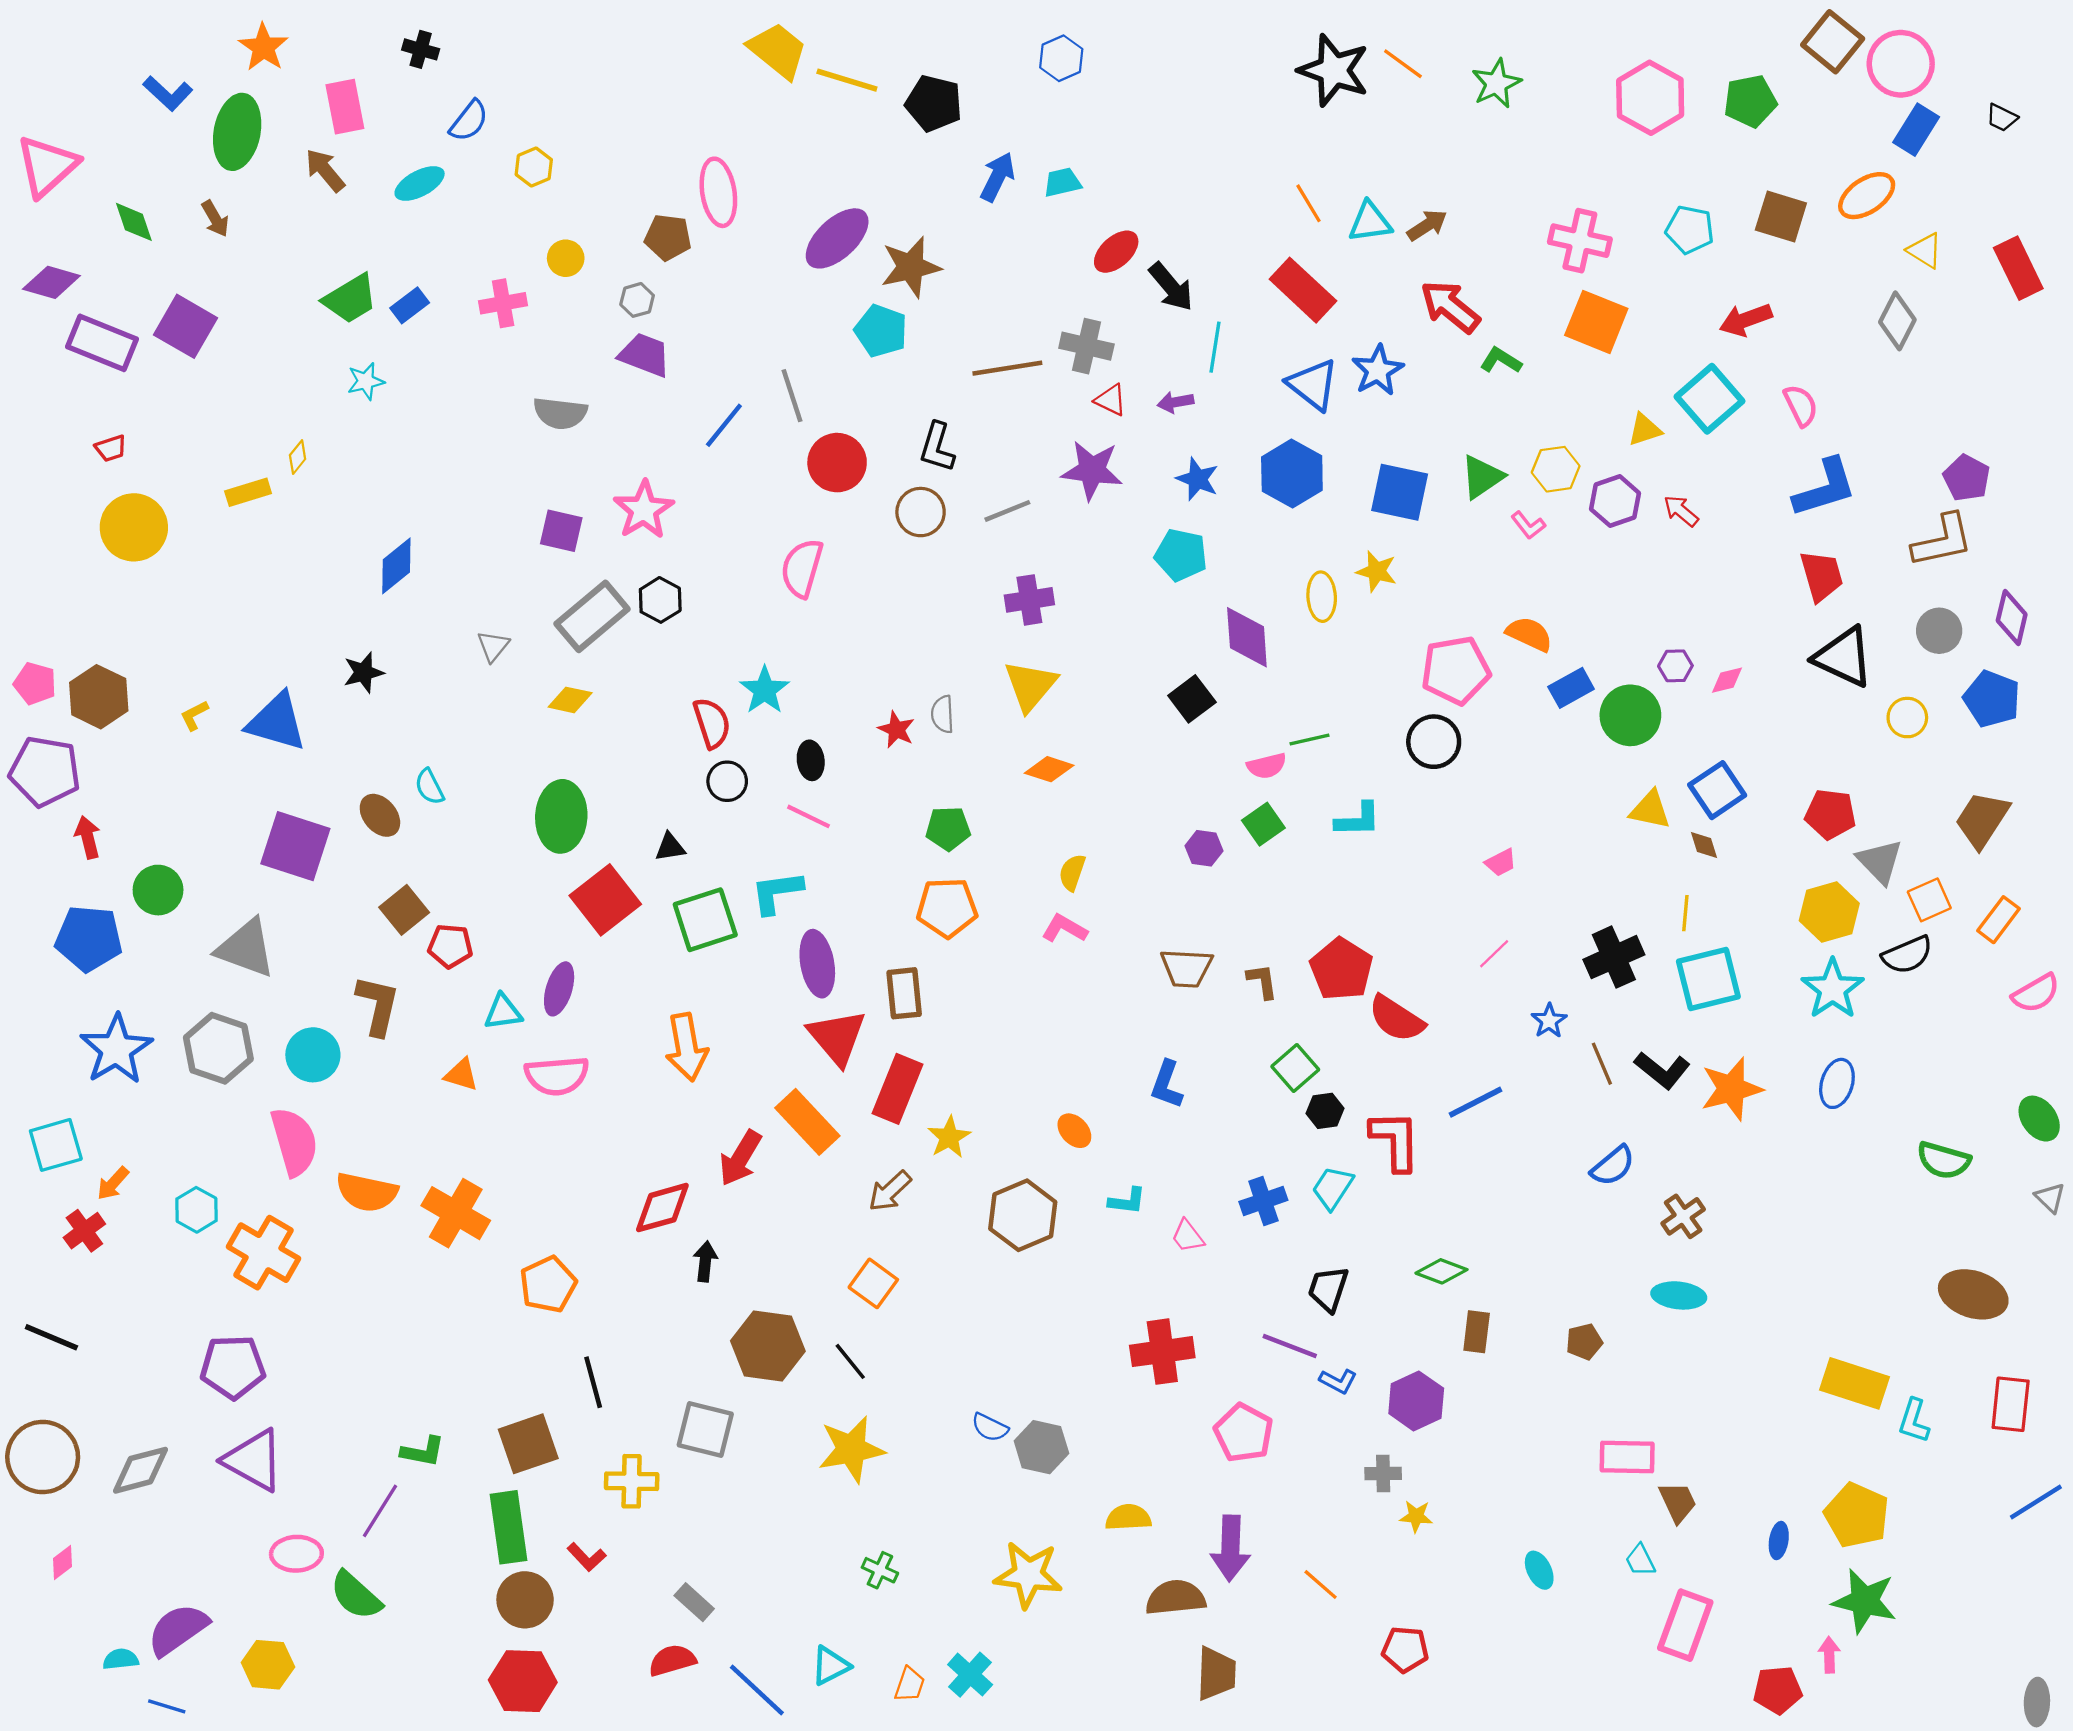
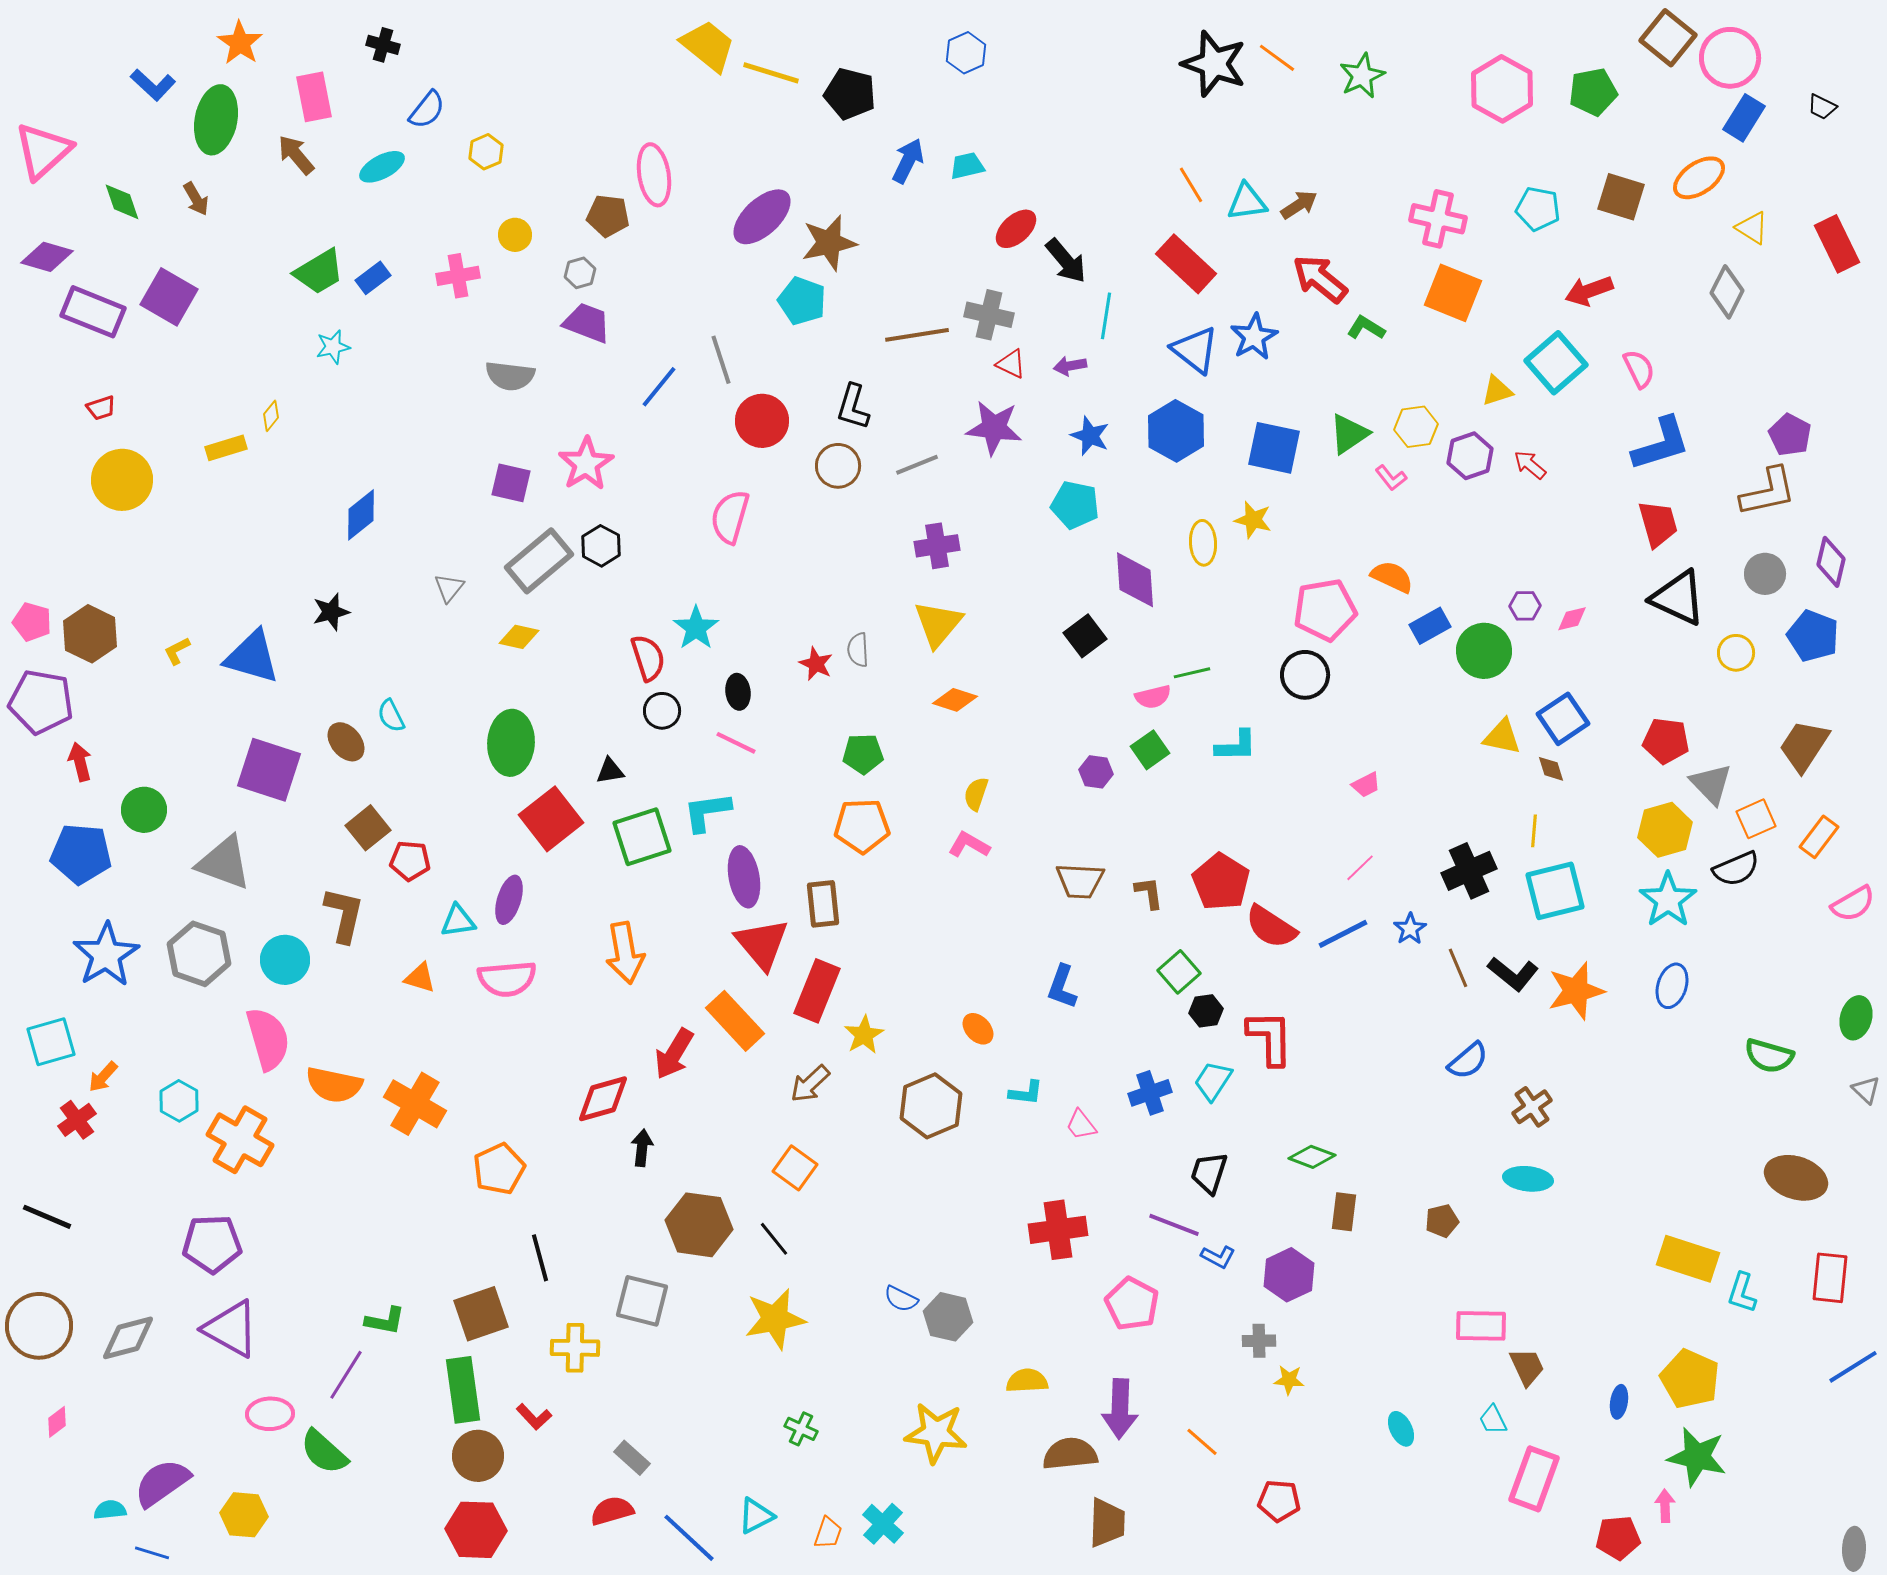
blue line: (1475, 1102) -> (1343, 934), moved
green ellipse: (2039, 1119) -> (1856, 1018), turned 51

